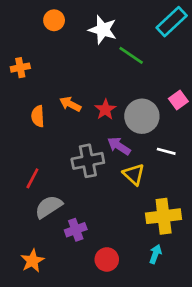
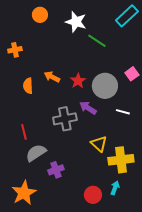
yellow triangle: (134, 174) -> (99, 144), moved
red line: (32, 178) -> (24, 132), turned -42
red circle: (107, 259) -> (93, 195), moved
orange star: (32, 261) -> (24, 193), size x1.4

